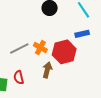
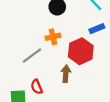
orange cross: (40, 48) -> (53, 37), moved, turned -32

